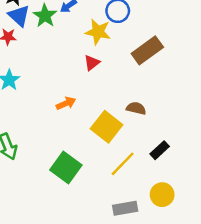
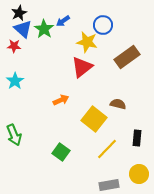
red triangle: (92, 63) -> (82, 67), size x1.6
black rectangle: (160, 150) -> (137, 138), turned -42
green square: (66, 167) -> (61, 152), size x0.7

